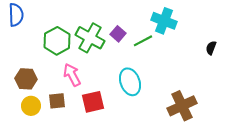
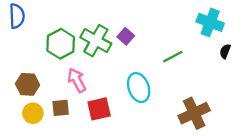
cyan cross: (164, 21) -> (210, 22), moved
green line: (143, 41) -> (173, 57), moved

